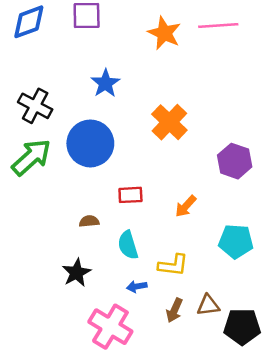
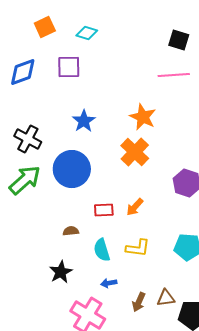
orange star: (164, 33) -> (143, 117), moved
orange arrow: (186, 206) -> (135, 207), moved
yellow L-shape: (173, 265) -> (138, 248), moved

